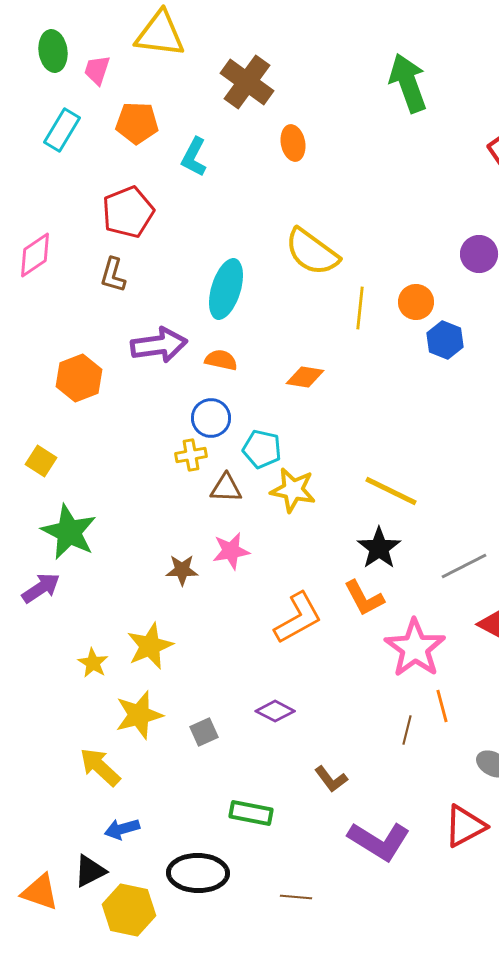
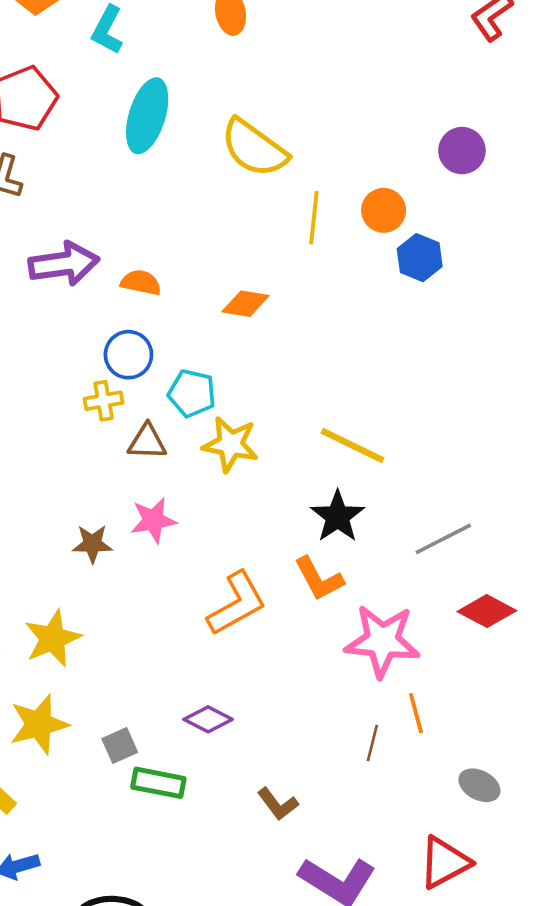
cyan ellipse: (226, 289) -> (147, 116), moved
pink star: (415, 648) -> (382, 641), turned -30
green rectangle: (251, 813) -> (158, 783), moved

